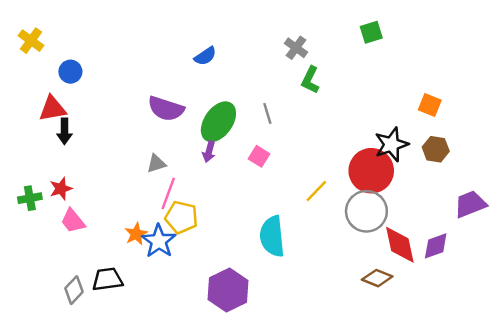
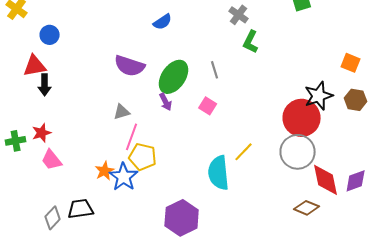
purple arrow: (209, 152) -> (166, 102), turned -42
yellow line: (316, 191) -> (244, 152), moved

